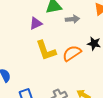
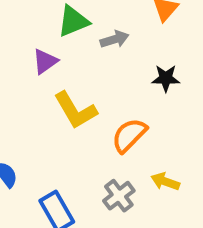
orange semicircle: (72, 53) -> (129, 135), moved

